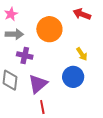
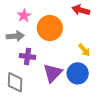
pink star: (11, 14) -> (24, 16), moved
purple triangle: (38, 84) -> (53, 73), moved

